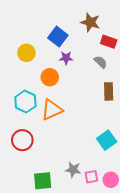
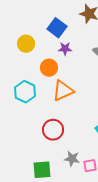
orange triangle: (52, 110) -> (63, 91), moved
red circle: (22, 140) -> (53, 130), moved

